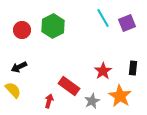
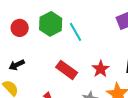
cyan line: (103, 18) -> (76, 32), moved
red rectangle: (69, 86) -> (67, 70), moved

